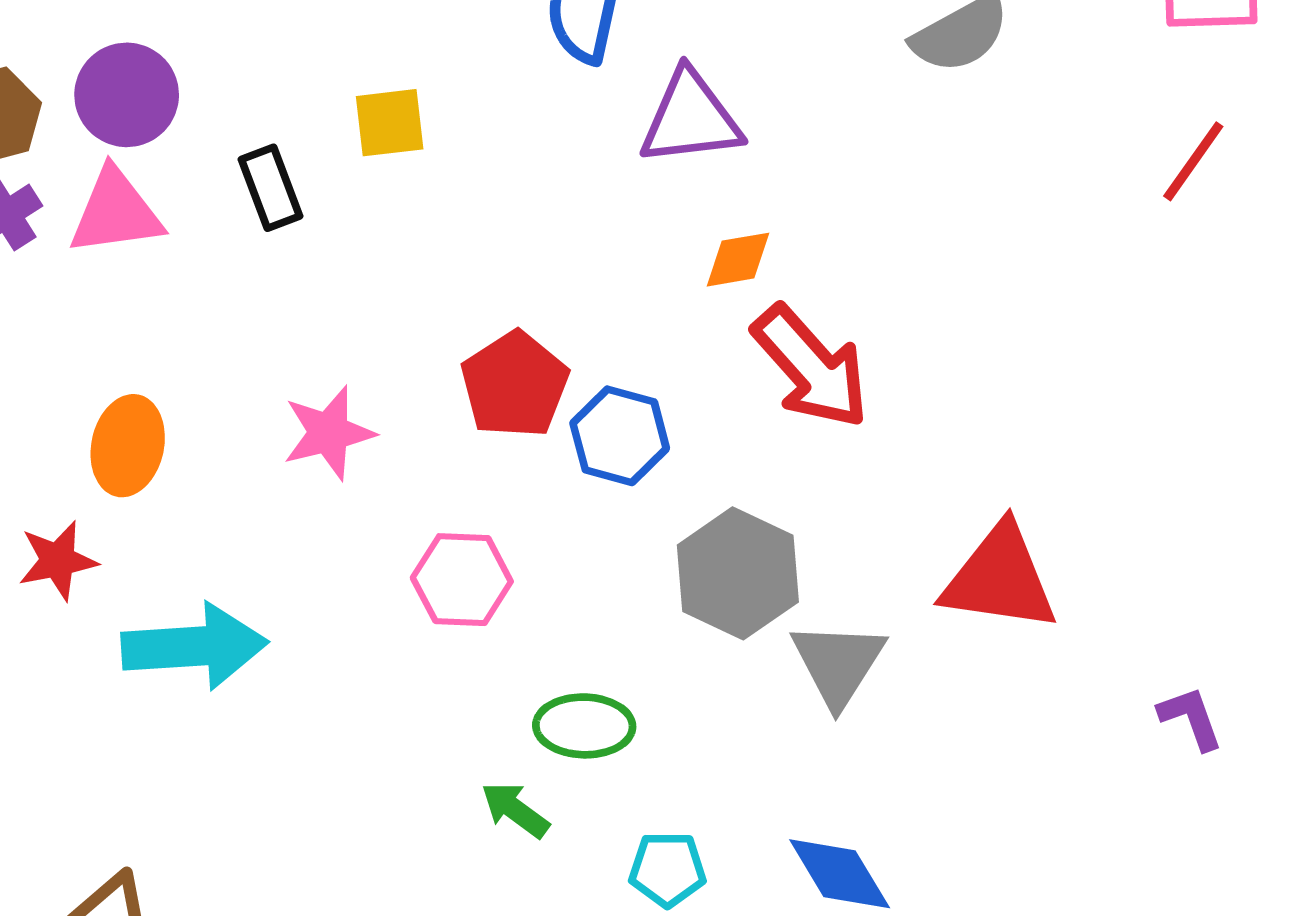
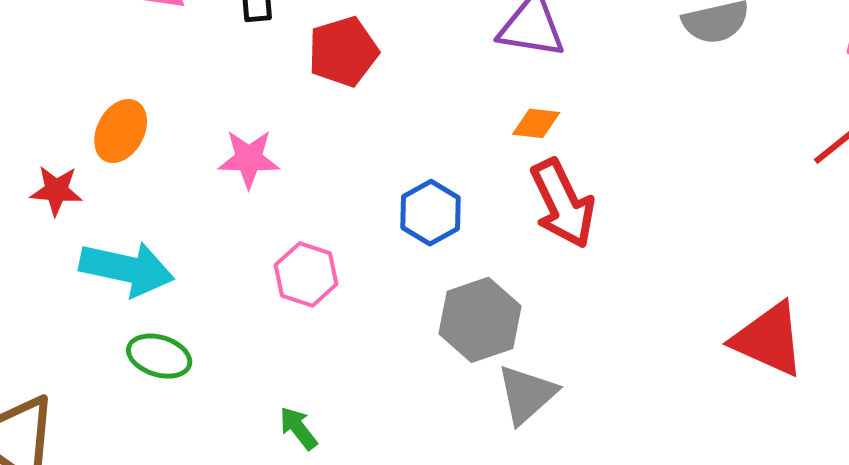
red pentagon: (515, 385) -> (343, 52), moved
red triangle: (1000, 578) -> (769, 339), moved
green ellipse: (584, 726) -> (159, 356), moved

